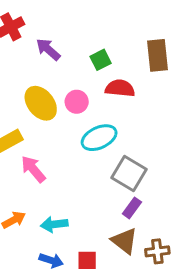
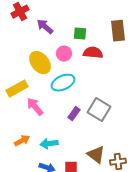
green square: (101, 60) -> (80, 34), turned 32
pink circle: (77, 102) -> (64, 54), moved
cyan ellipse: (99, 138) -> (63, 83), moved
purple rectangle: (132, 208) -> (74, 114), moved

